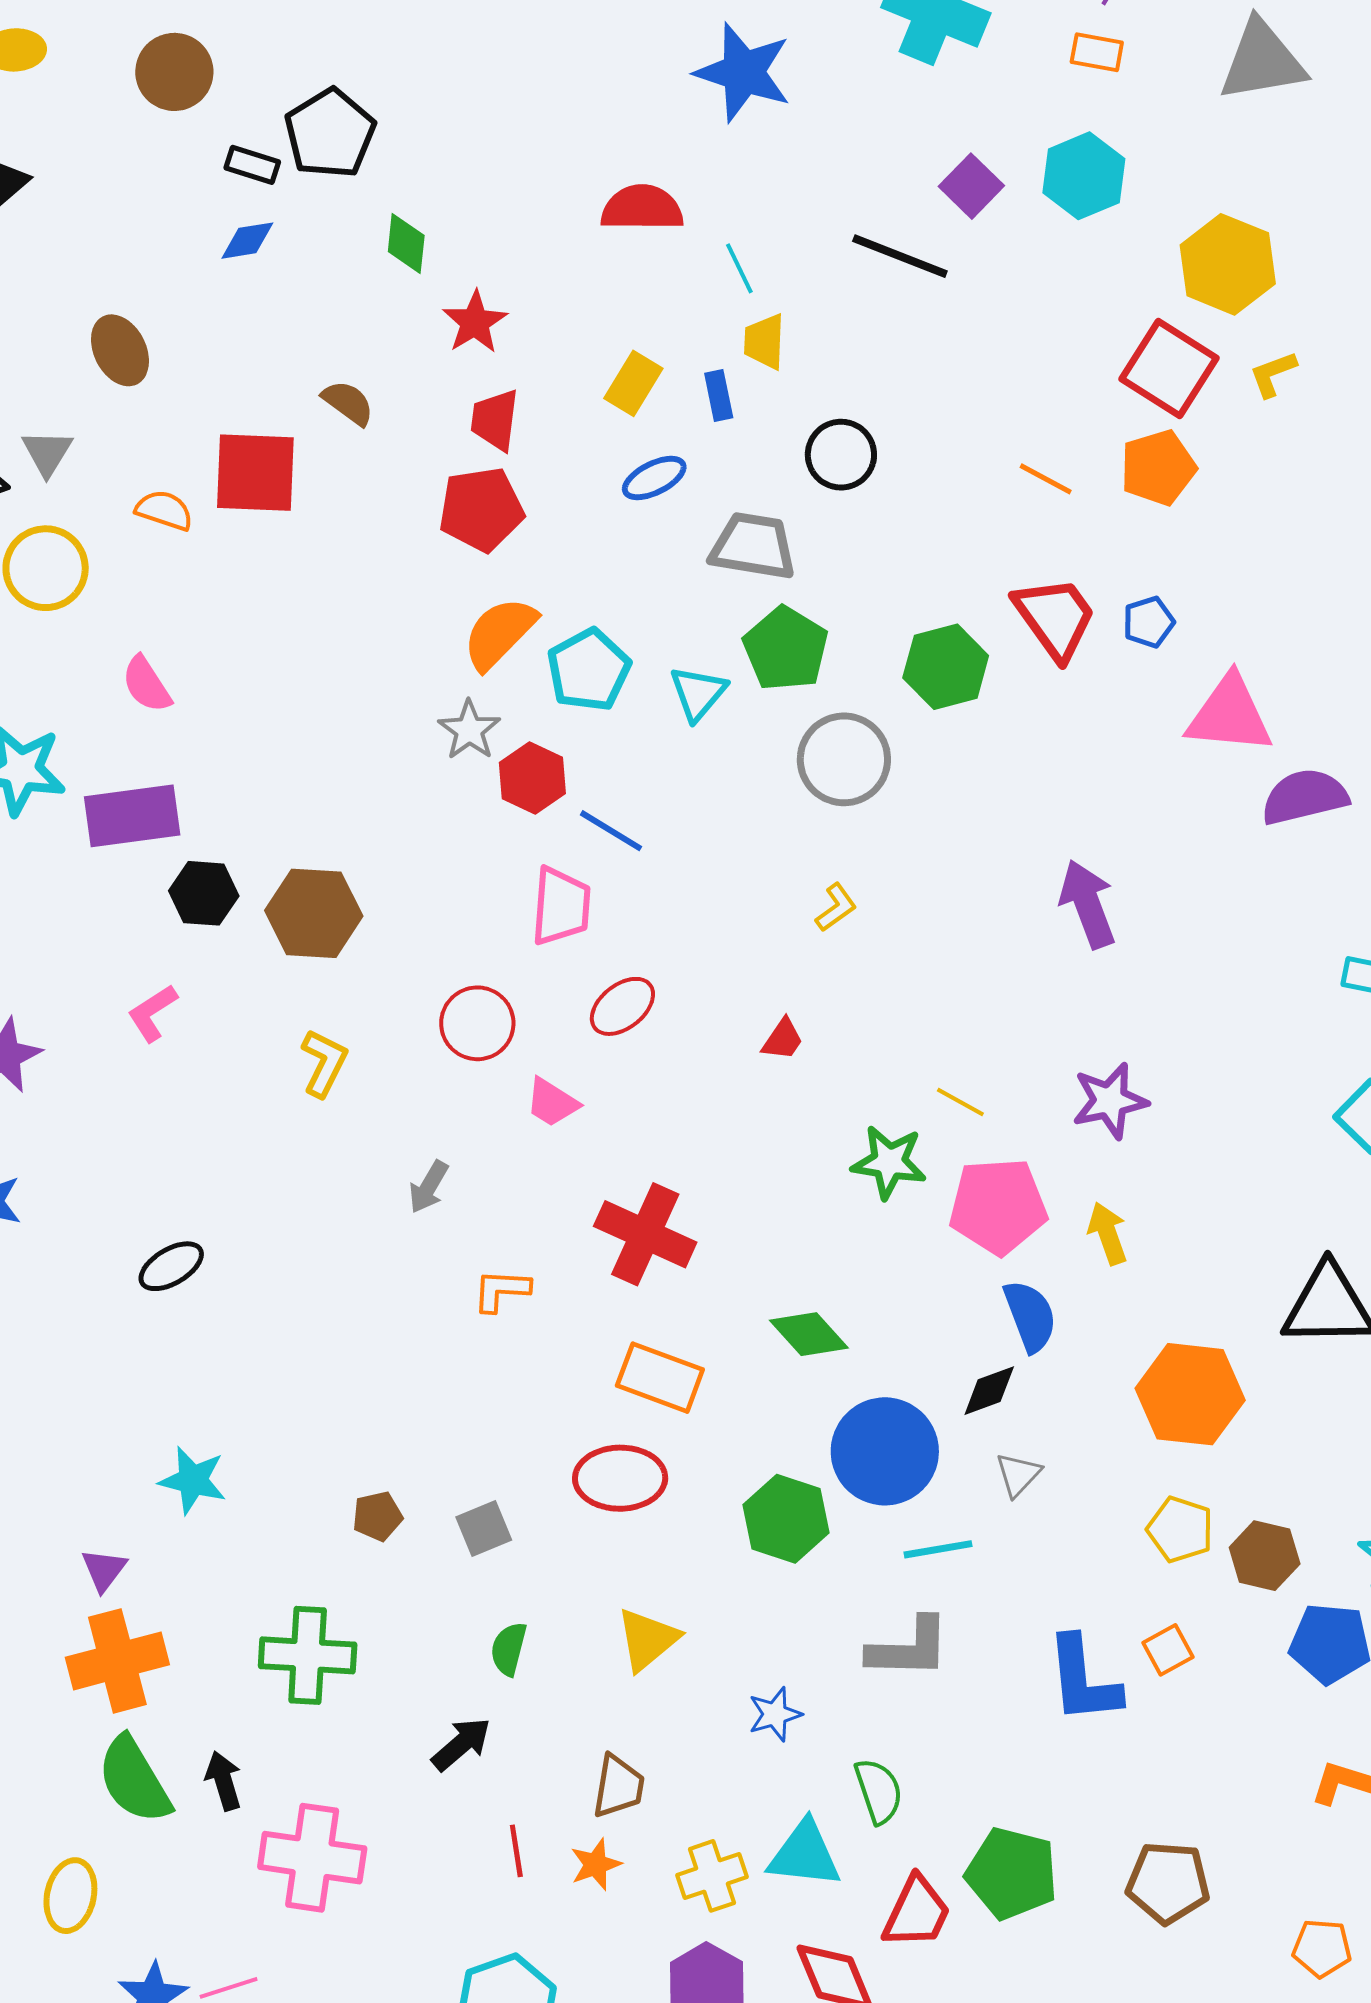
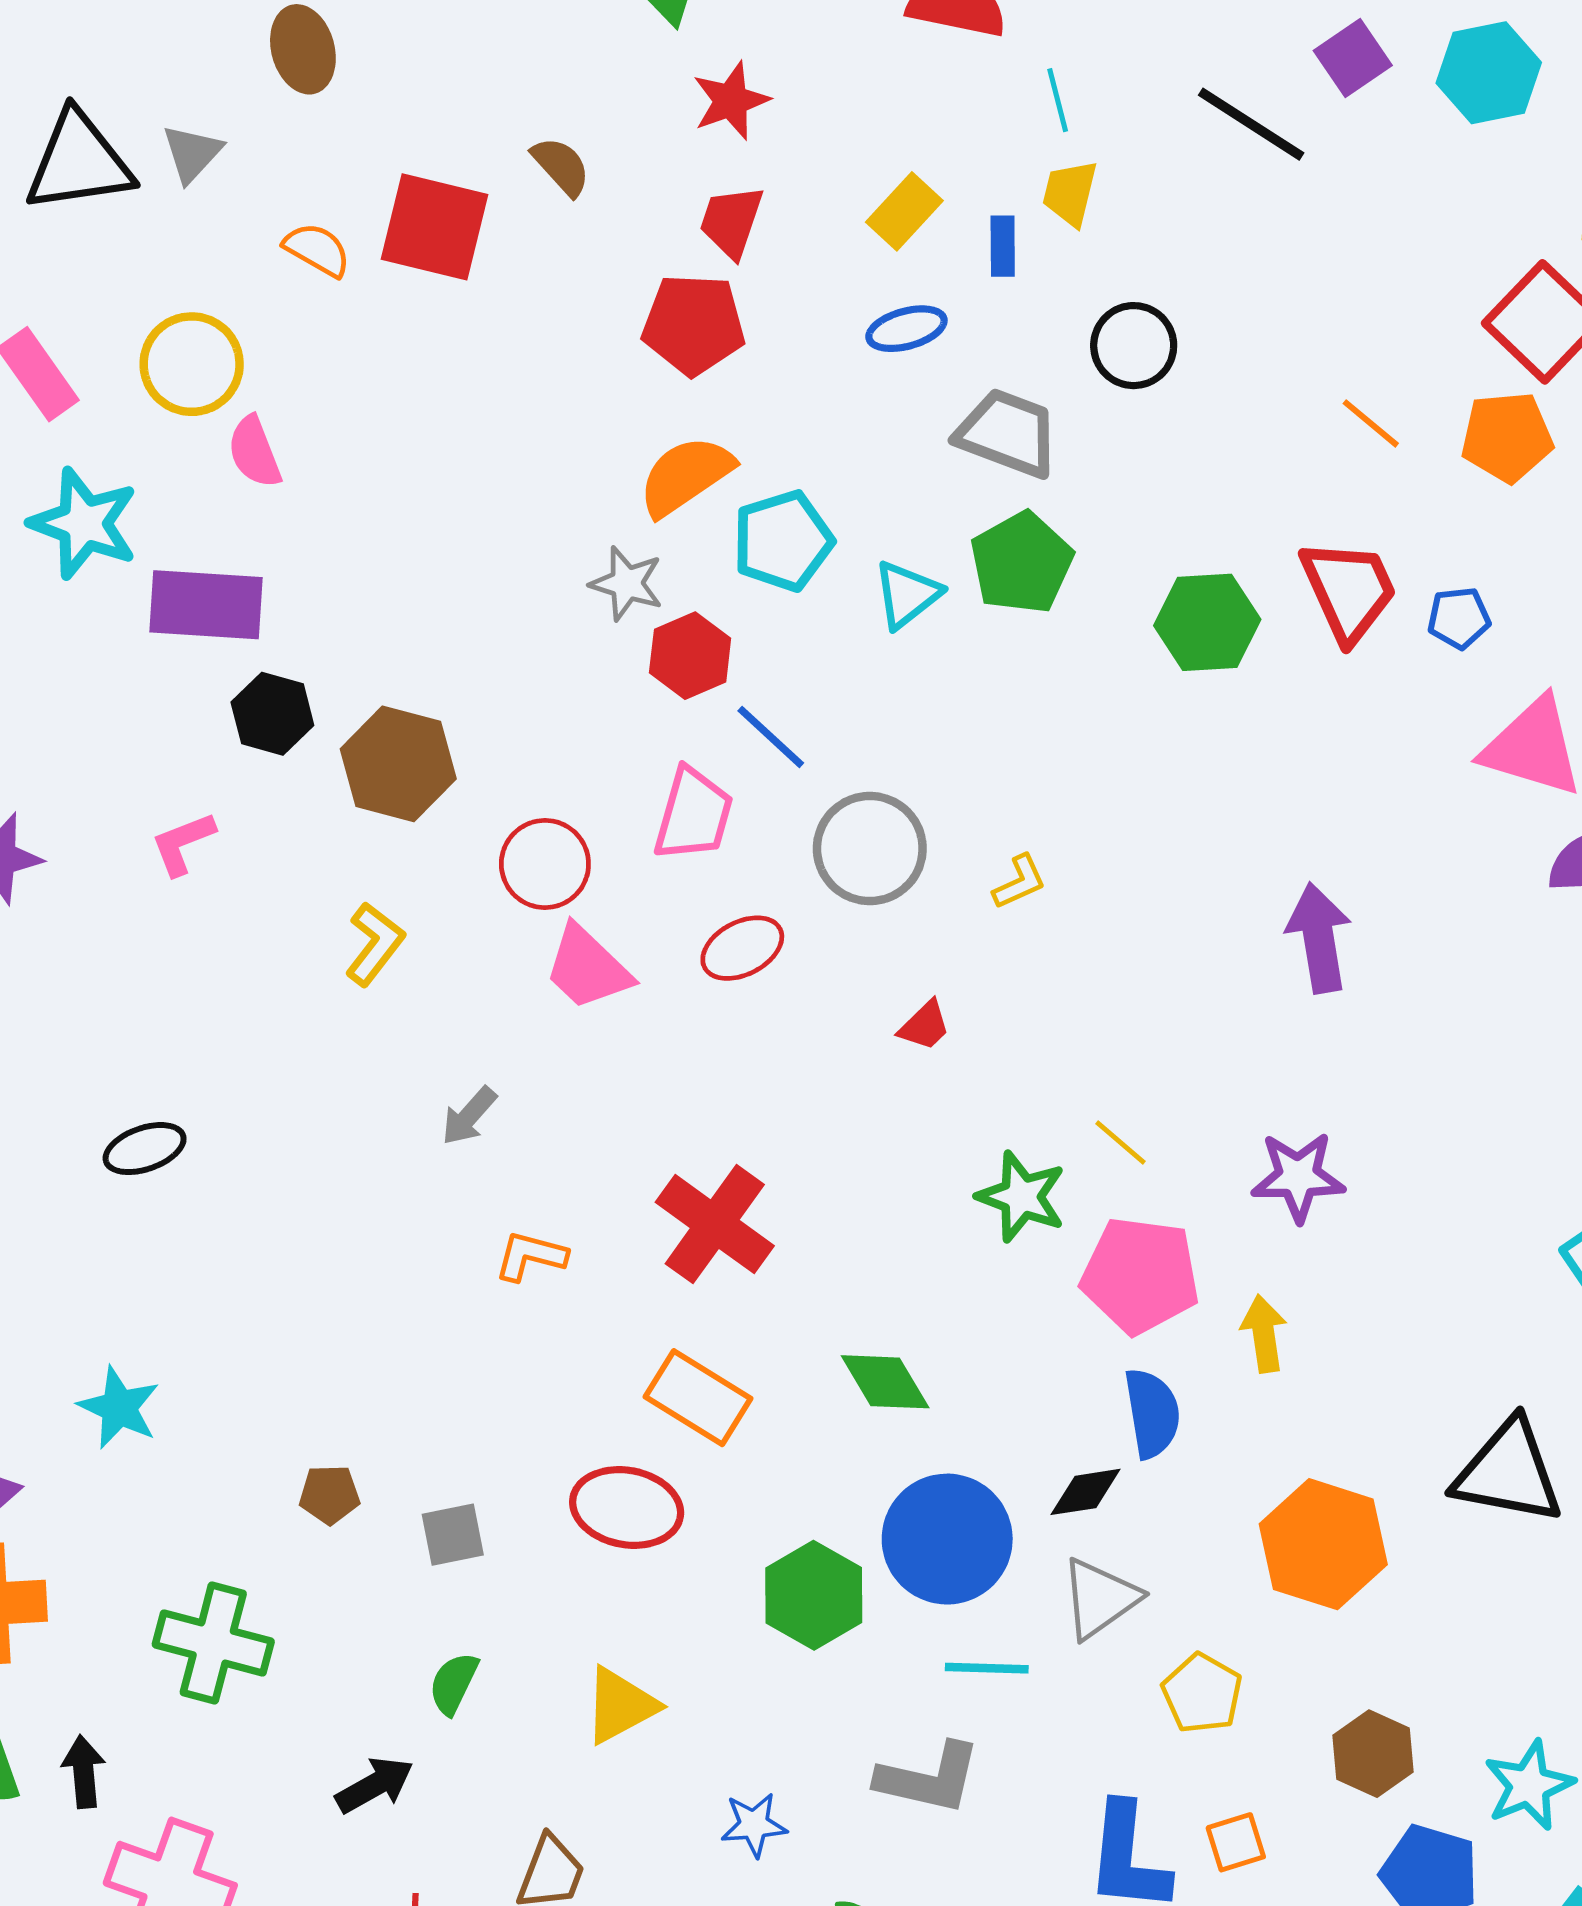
yellow circle: (46, 568) -> (192, 364), moved
gray star: (469, 730) -> (627, 583), turned -30
gray circle: (844, 759) -> (870, 849), moved
red circle: (477, 1023) -> (545, 864), moved
pink trapezoid: (552, 1102) -> (588, 968), moved, size x1.4
gray triangle: (1018, 1475) -> (1100, 1598), size x1.5
yellow pentagon: (1180, 1529) -> (1202, 1693), moved

